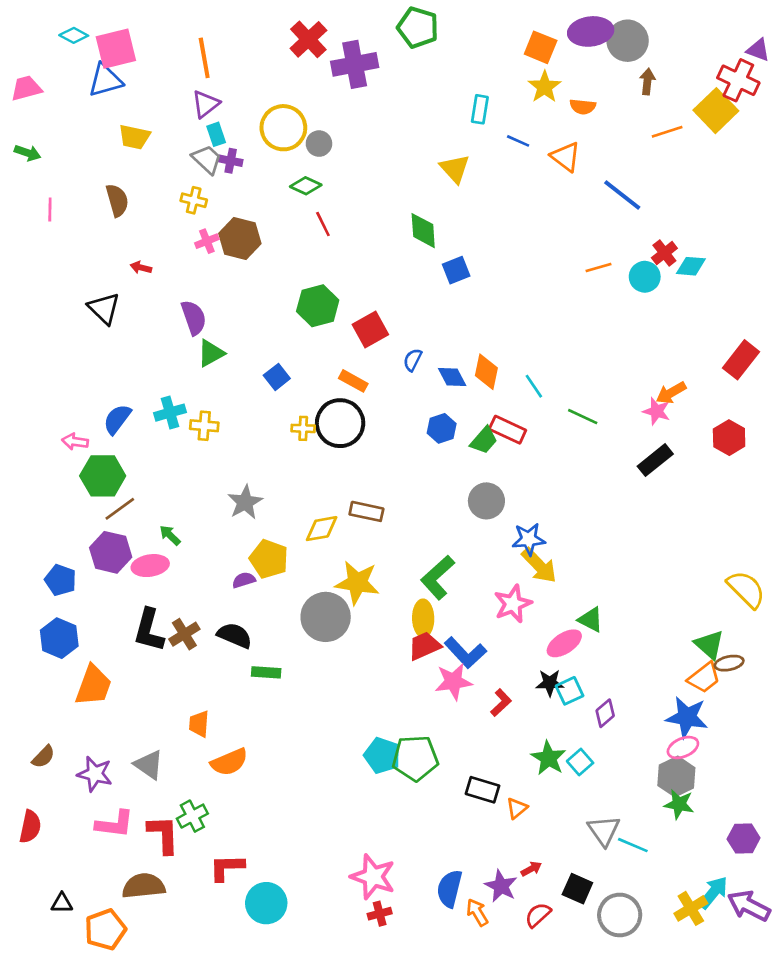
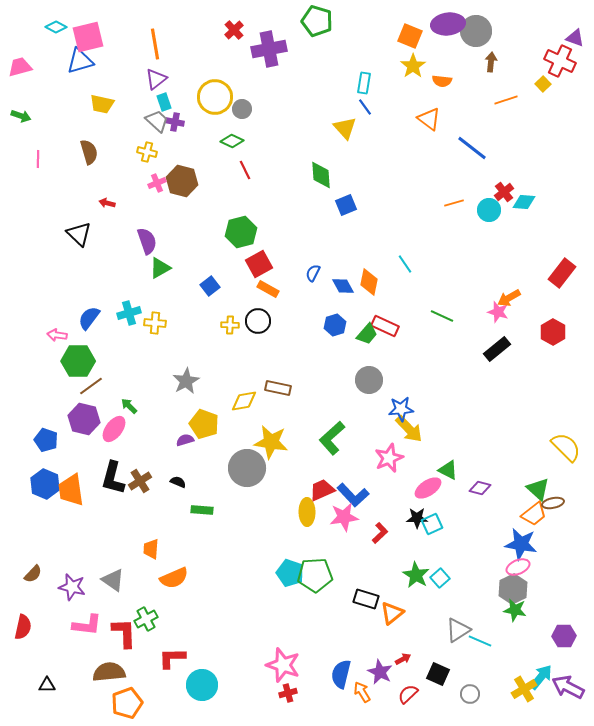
red cross: (308, 39) -> (234, 30), size x0.7
yellow square: (716, 111) -> (543, 84), size x0.5
blue line: (518, 141) -> (365, 107), moved, turned 30
red square: (370, 329) -> (259, 264), moved
cyan line: (534, 386) -> (405, 264), moved
black circle: (340, 423) -> (258, 321), size x0.7
pink ellipse: (150, 566) -> (114, 429), turned -44
yellow ellipse: (423, 618) -> (307, 512), moved
black semicircle: (235, 635) -> (178, 482), size x0.6
orange trapezoid: (93, 686) -> (71, 490), moved, turned 152
purple diamond: (605, 713) -> (480, 488), moved, turned 55
orange triangle: (517, 808) -> (392, 613), size x1.4
gray triangle: (604, 831) -> (458, 630), turned 32
gray circle: (620, 915) -> (470, 694), size x0.6
orange pentagon: (105, 929) -> (127, 703), moved

